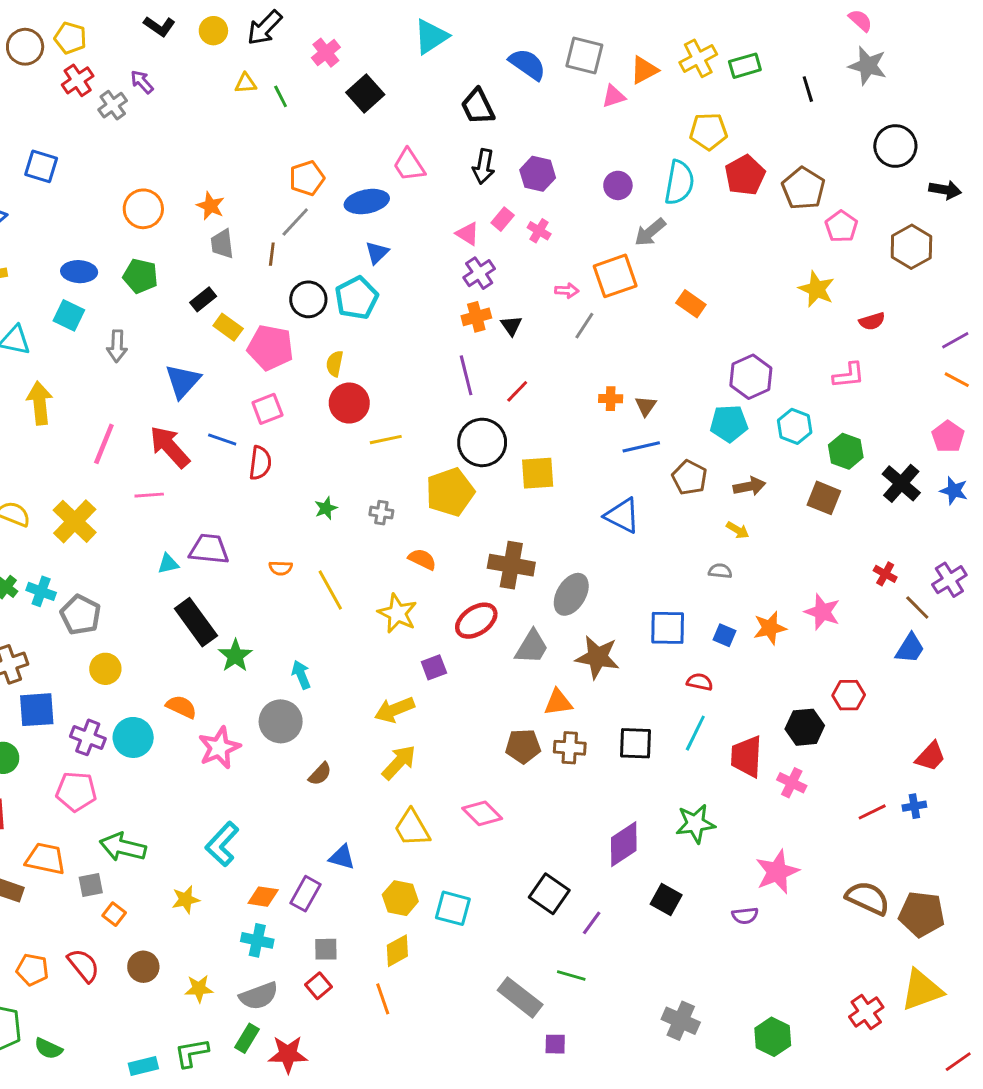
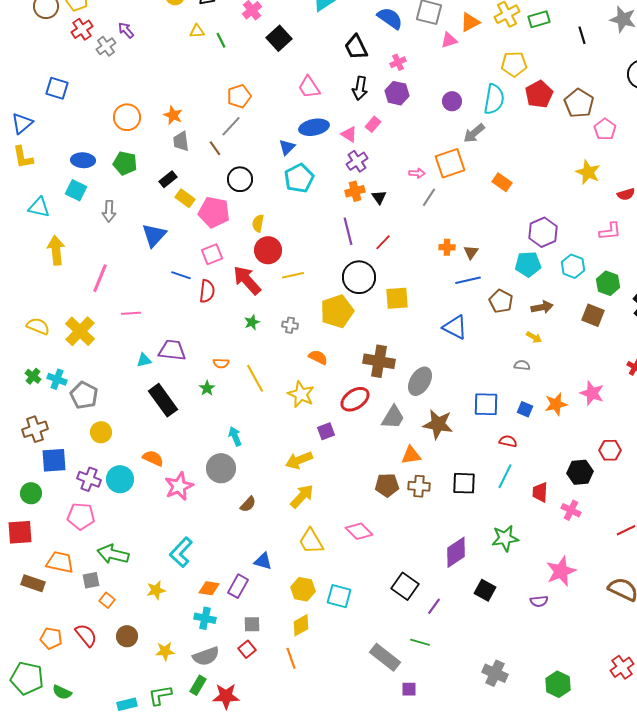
blue ellipse: (367, 202) -> (314, 127), moved
pink cross: (539, 231) -> (398, 62), moved, turned 35
brown line: (272, 254) -> (215, 148), turned -42
cyan pentagon: (357, 298) -> (299, 178), moved
red arrow: (170, 447) -> (247, 280), moved
green star: (235, 656) -> (207, 388), moved, size x0.7
red trapezoid: (746, 756) -> (540, 492), size x0.7

